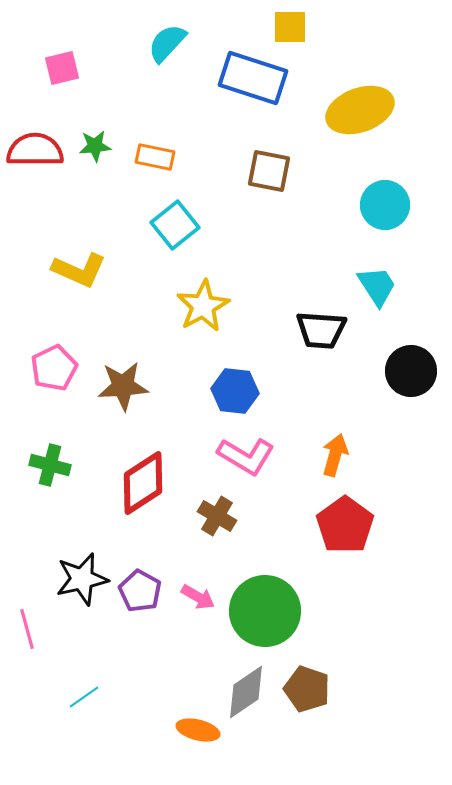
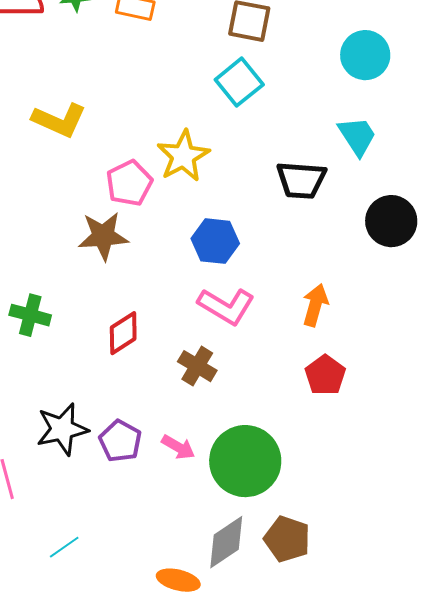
cyan square: (175, 225) -> (239, 82), moved
pink pentagon: (54, 368) -> (129, 183), moved
red diamond: (143, 483) -> (123, 333), size x0.7
red pentagon: (345, 525) -> (325, 375), size x0.7

